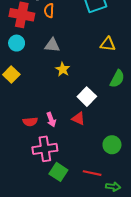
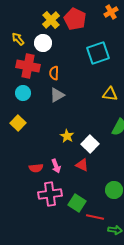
orange semicircle: (49, 11) -> (54, 73), moved
gray triangle: (52, 45) -> (57, 95), turned -35
yellow star: (63, 69) -> (67, 136), moved
green square: (58, 172) -> (77, 203), moved

